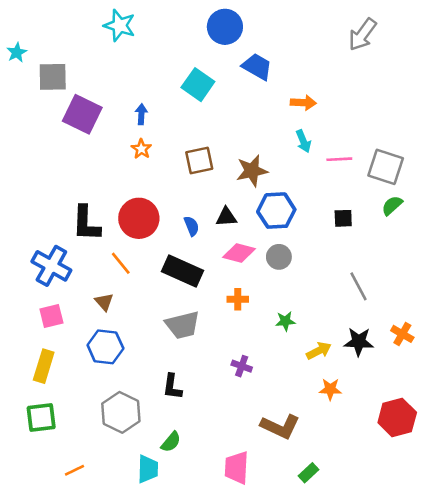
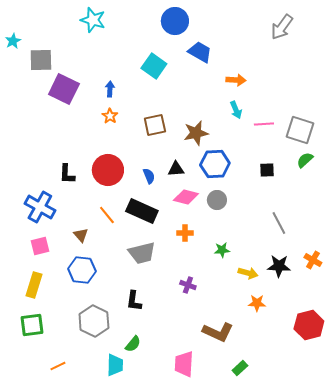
black L-shape: (86, 223) -> (67, 174), size x0.7
orange line: (121, 263) -> (107, 215), moved
yellow arrow: (319, 351) -> (248, 273), turned 42

